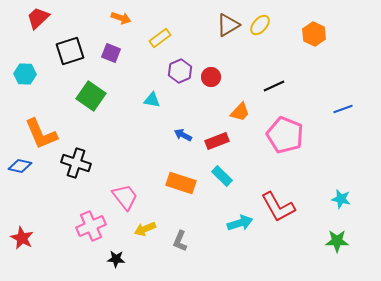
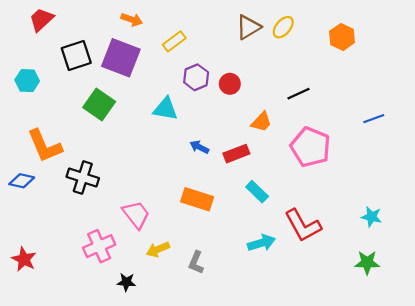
purple square: (111, 53) -> (121, 58), size x1.8
cyan triangle: (152, 100) -> (166, 109), size x1.4
cyan rectangle: (222, 176) -> (257, 192), moved

